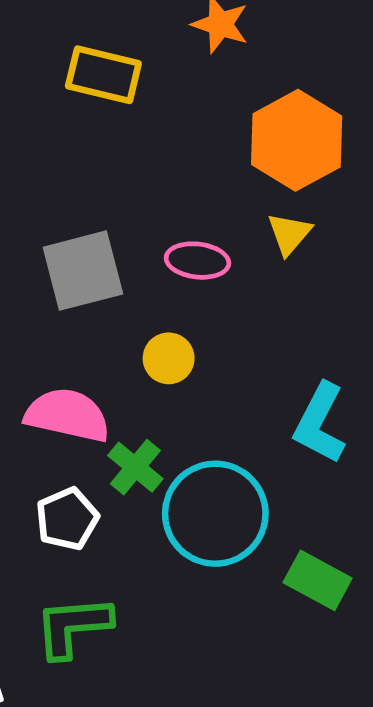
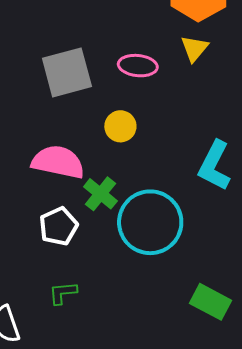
green rectangle: (318, 580) -> (210, 302), moved
green L-shape: (73, 627) -> (63, 293), size x0.6

